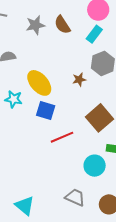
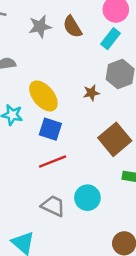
red line: (62, 137) -> (53, 162), moved
cyan circle: (95, 166) -> (87, 198), moved
gray trapezoid: (75, 197) -> (53, 206), moved

